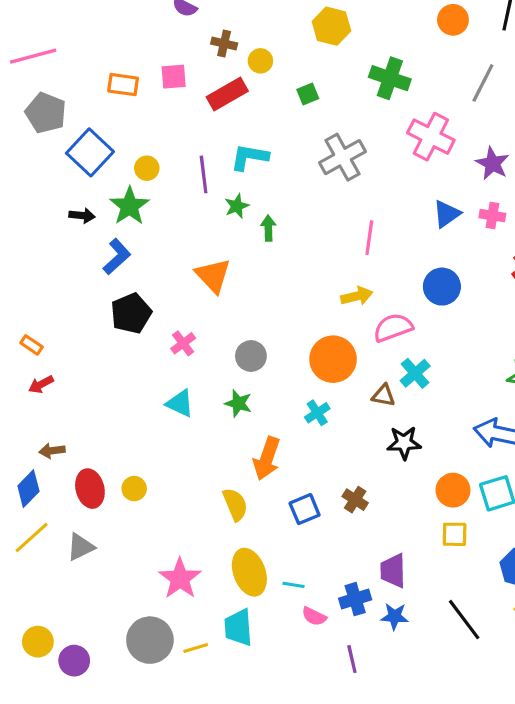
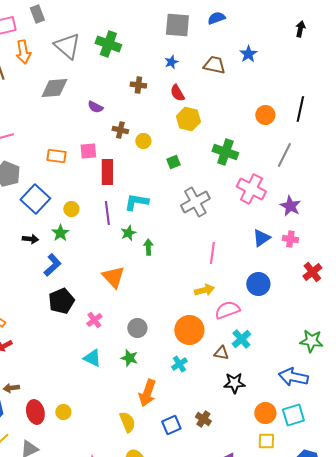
red rectangle: (227, 94) -> (107, 172), moved, turned -60
green star: (129, 206) -> (60, 233), size x0.7

